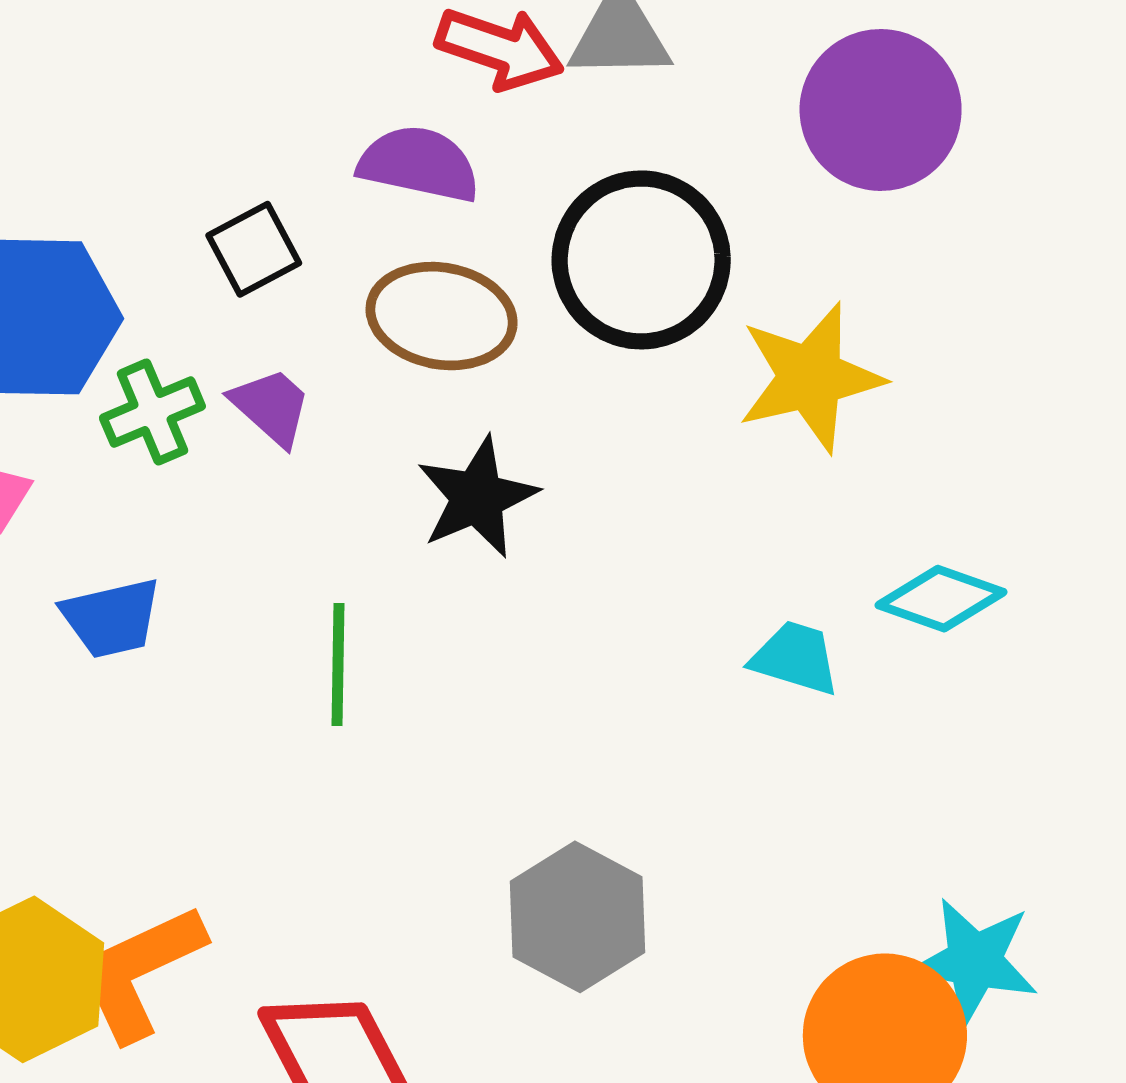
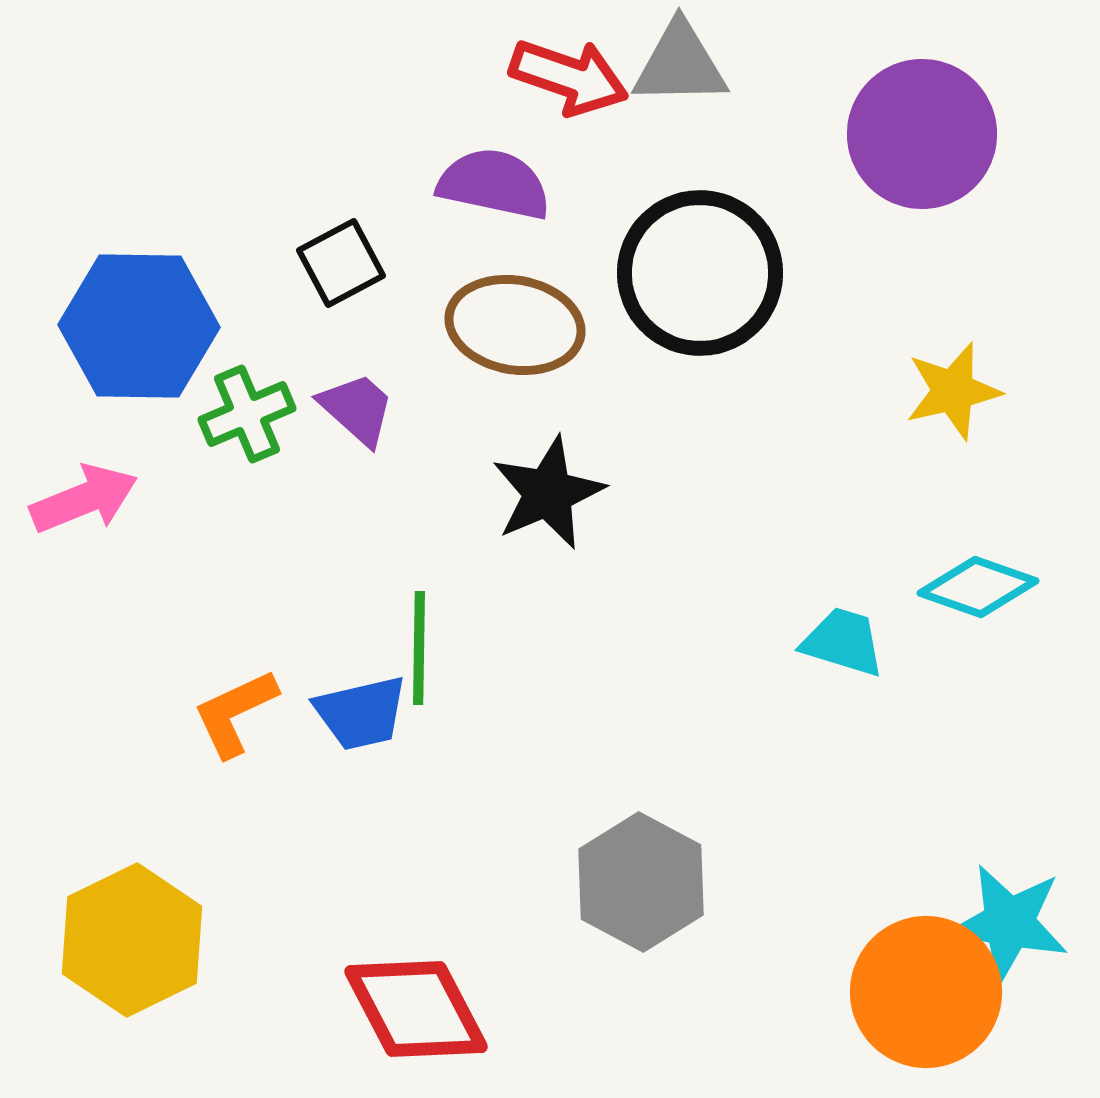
yellow star: (810, 378) -> (953, 391), moved, size x0.7
blue trapezoid: (111, 618) -> (361, 713), moved
orange L-shape: (140, 972) -> (235, 713), moved, size x0.7

